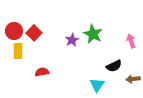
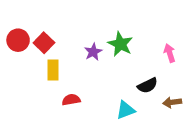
yellow rectangle: (18, 51) -> (53, 70), moved
red semicircle: (42, 72) -> (71, 100), moved
cyan triangle: (97, 85) -> (126, 110), turned 35

